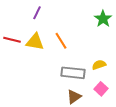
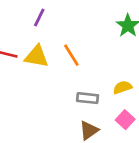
gray rectangle: (73, 73) -> (88, 98), size x0.7

